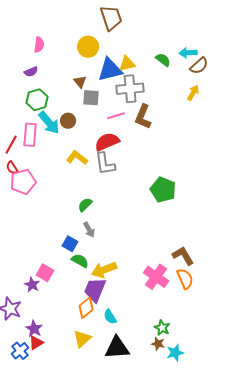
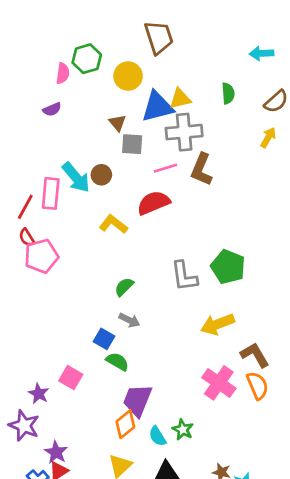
cyan arrow: (188, 53) -> (261, 53), moved
green semicircle: (163, 60) -> (228, 93), turned 49
green hexagon: (37, 100) -> (87, 59), moved
gray L-shape: (105, 164) -> (184, 276), moved
gray arrow: (89, 230) -> (129, 320), turned -35
yellow arrow: (104, 270) -> (217, 324), moved
purple star: (32, 285) -> (39, 394), moved
green star: (162, 328) -> (183, 430), moved

